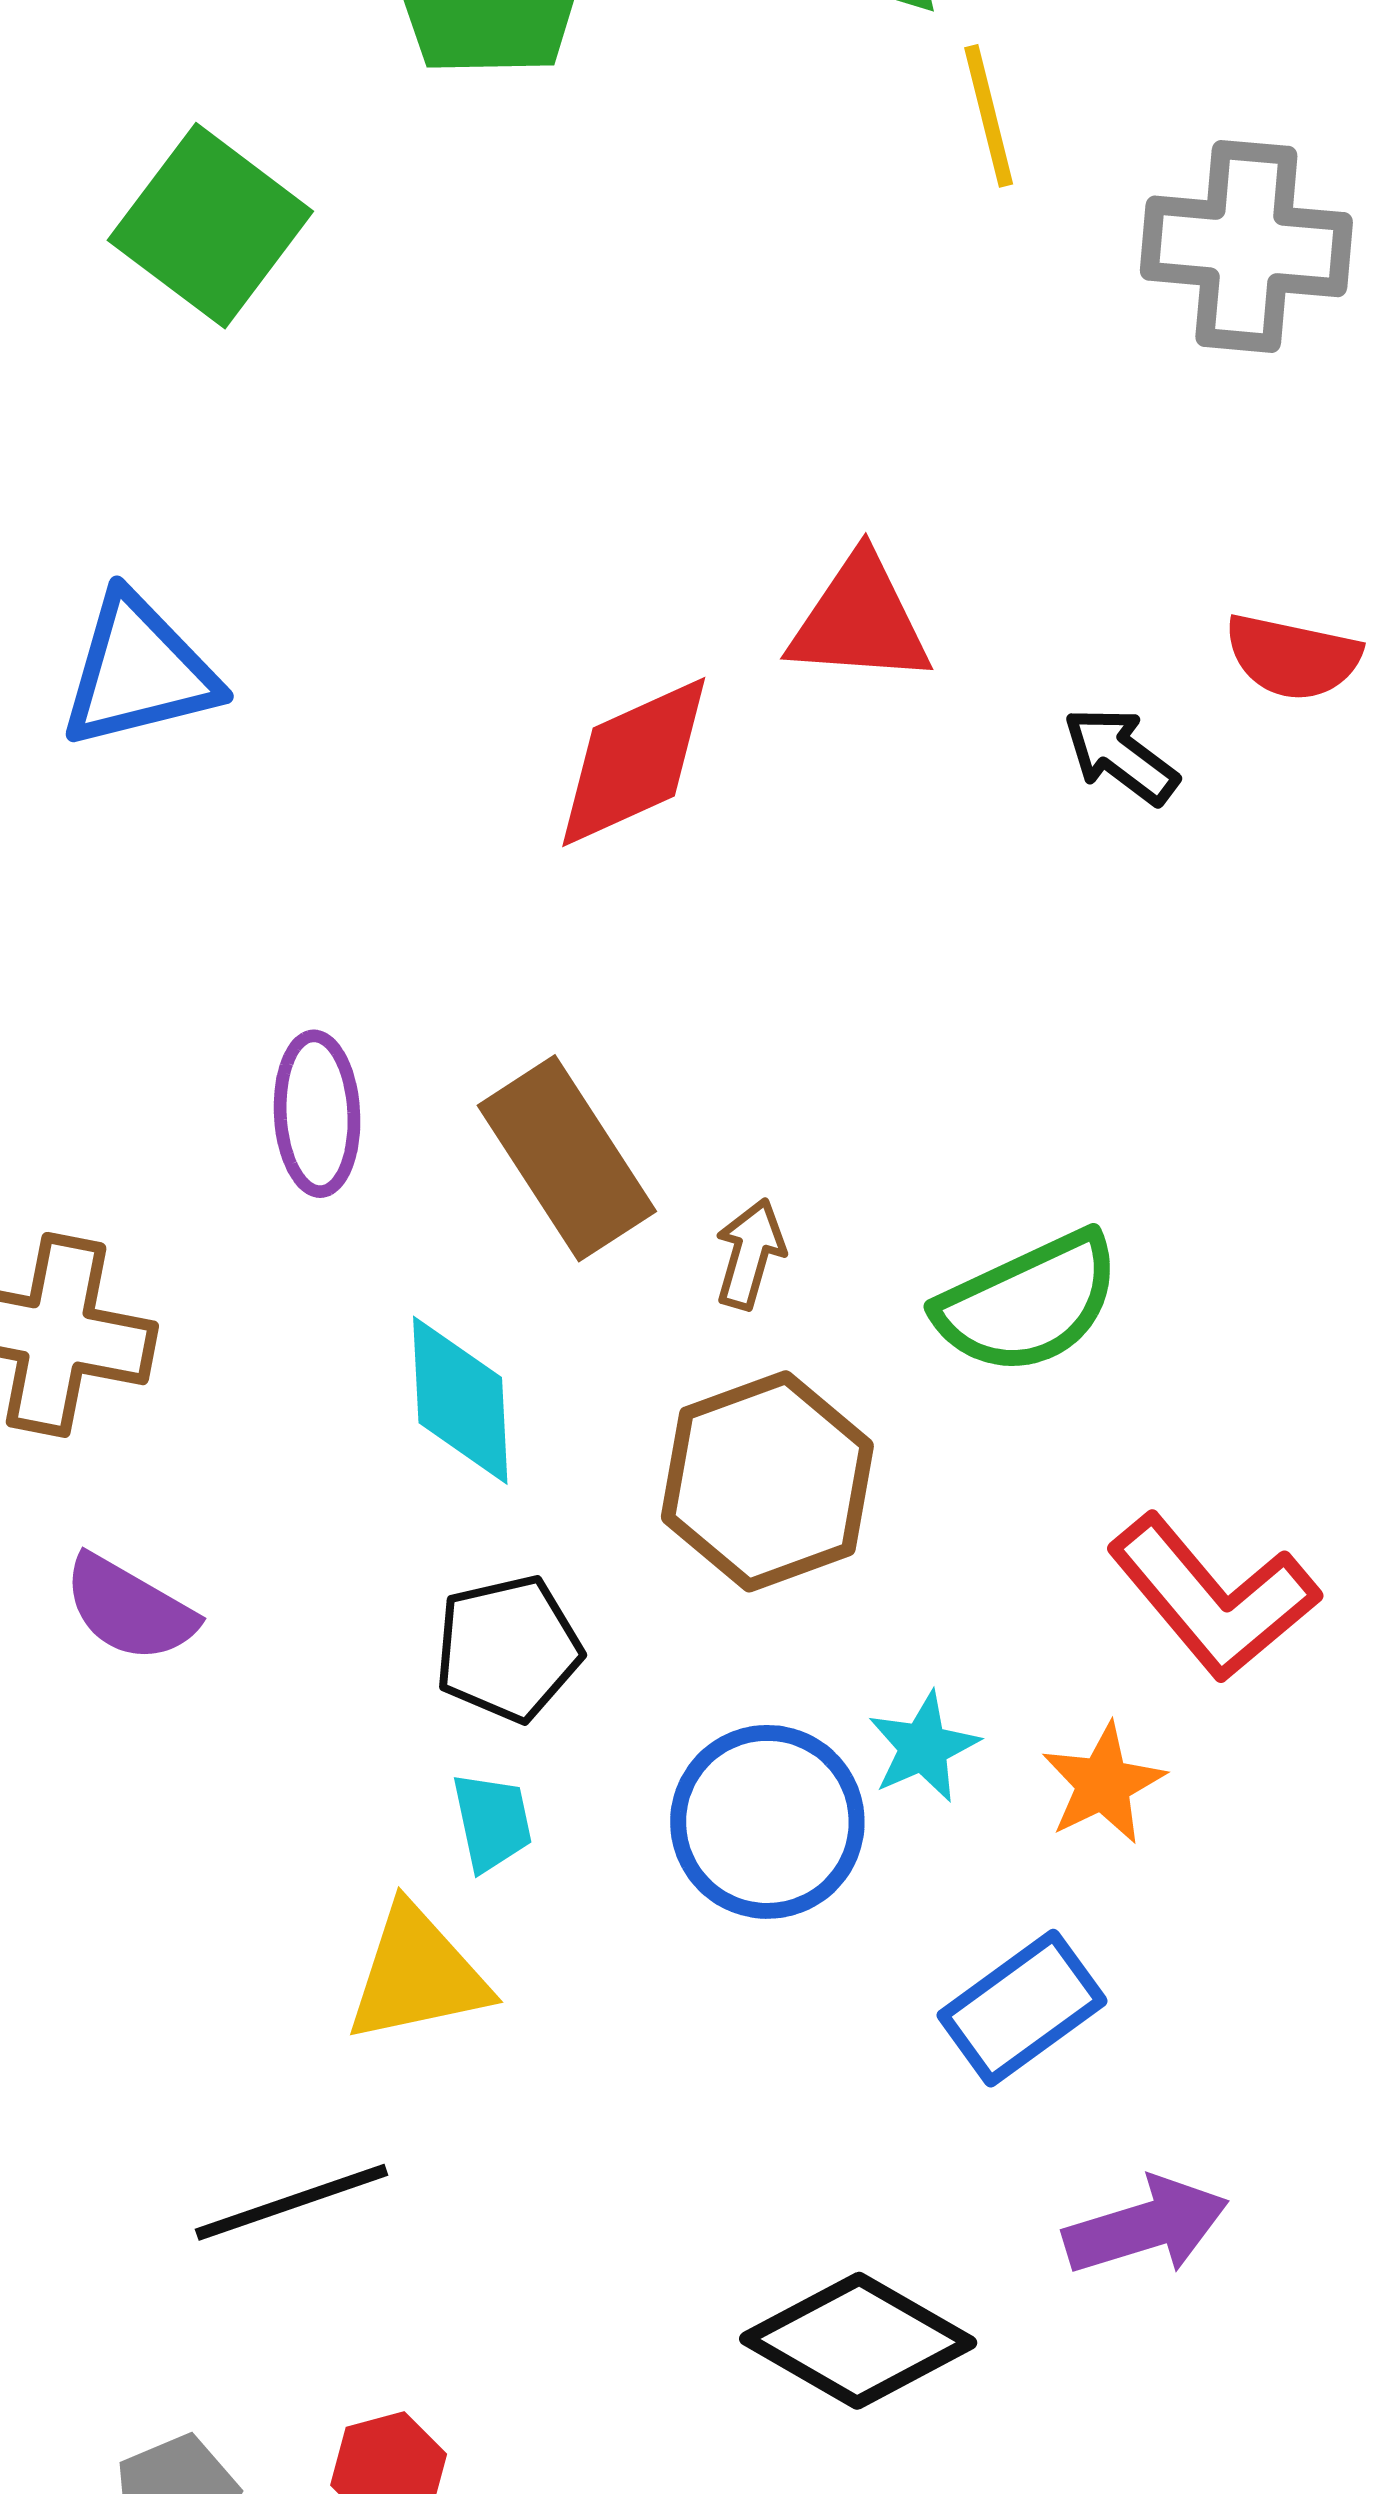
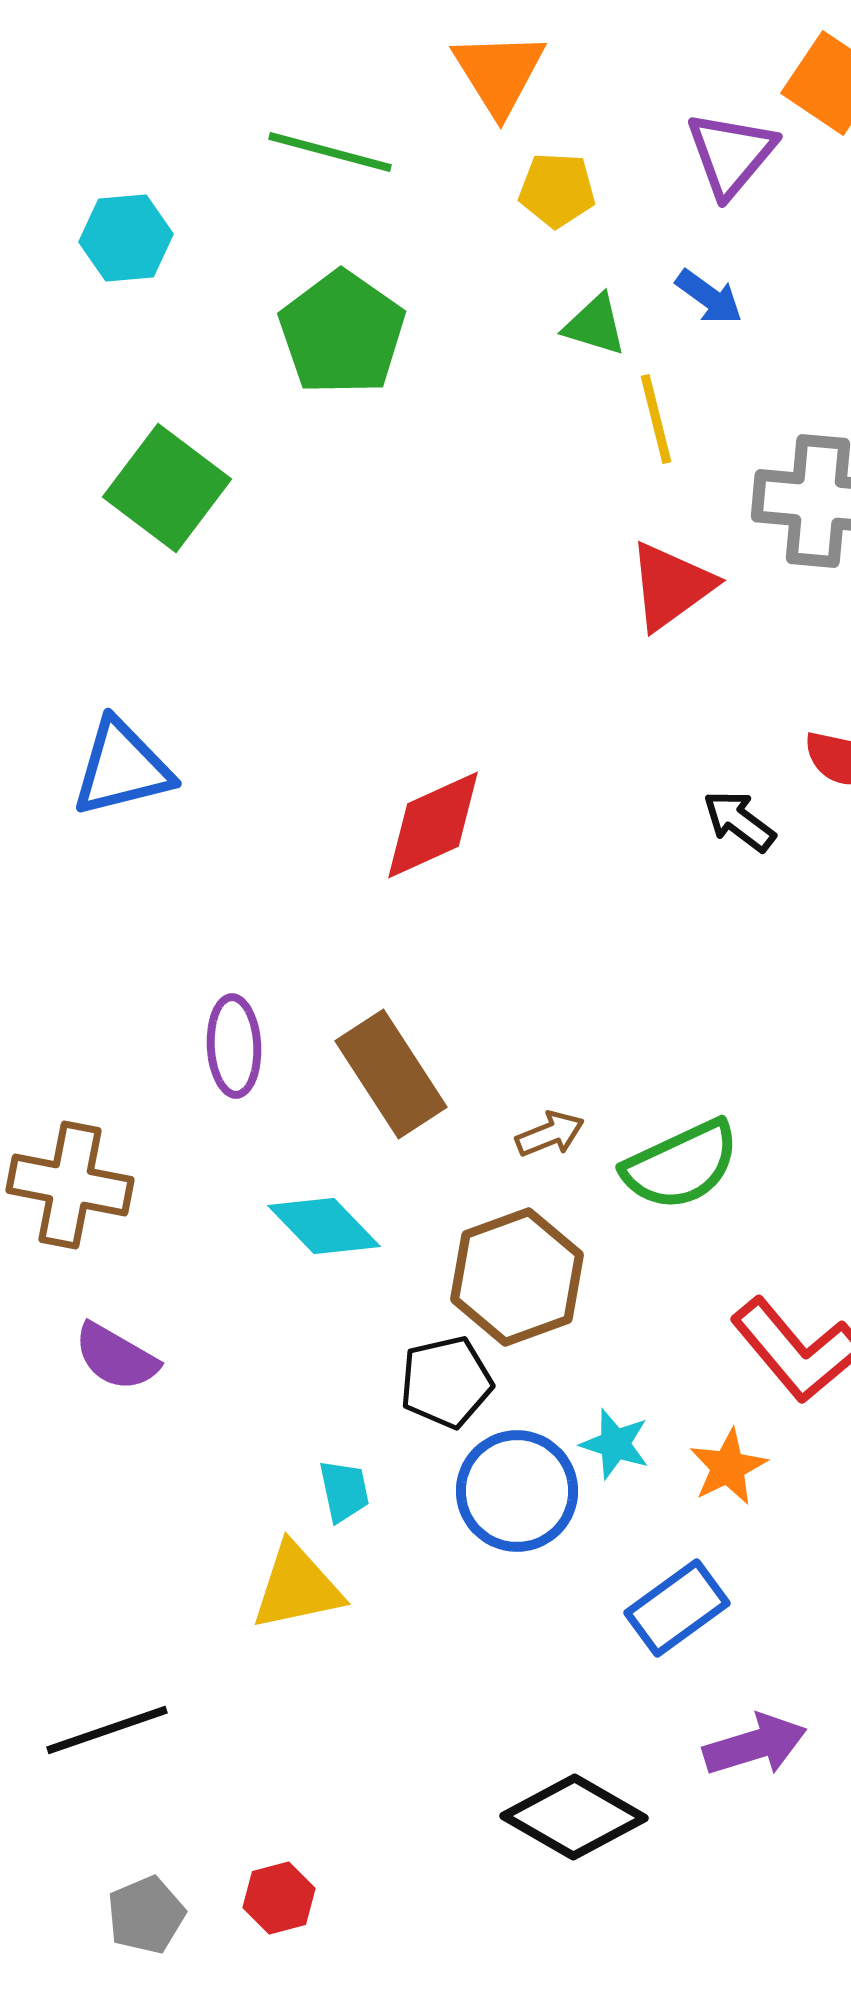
red triangle: (860, 620) -> (671, 586), moved, turned -40
brown arrow: (750, 1254) -> (550, 1134), moved, turned 52
cyan diamond: (460, 1400) -> (324, 1226), turned -41
black pentagon: (508, 1648) -> (446, 1382), moved
cyan star: (923, 1747) -> (615, 1444), turned -30
black line: (292, 2202) -> (107, 1730), moved

